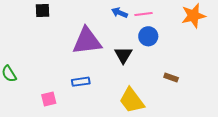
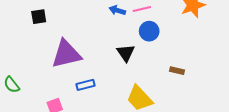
purple triangle: (87, 41) -> (66, 54), moved

